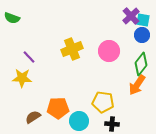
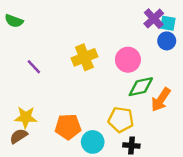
green diamond: (141, 64) -> (141, 87), moved, turned 40
yellow star: (22, 78) -> (26, 117), moved
brown semicircle: (33, 117) -> (19, 136), moved

